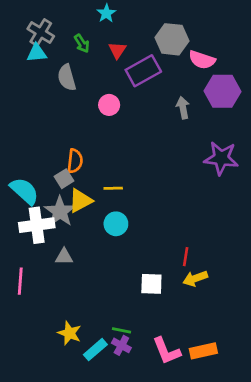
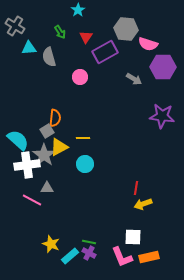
gray cross: (41, 32) -> (15, 26), moved
cyan triangle: (37, 53) -> (29, 48), moved
gray arrow: (183, 108) -> (134, 79), turned 133
pink line: (20, 281) -> (32, 200), moved, turned -66
white square: (151, 284) -> (133, 237), moved

